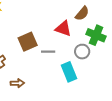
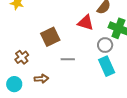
gray line: (48, 52) -> (68, 59), moved
cyan rectangle: (69, 72) -> (107, 66), moved

